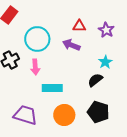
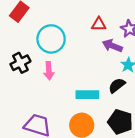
purple arrow: (71, 45) -> (112, 46), moved
cyan rectangle: (52, 88) -> (87, 95), moved

